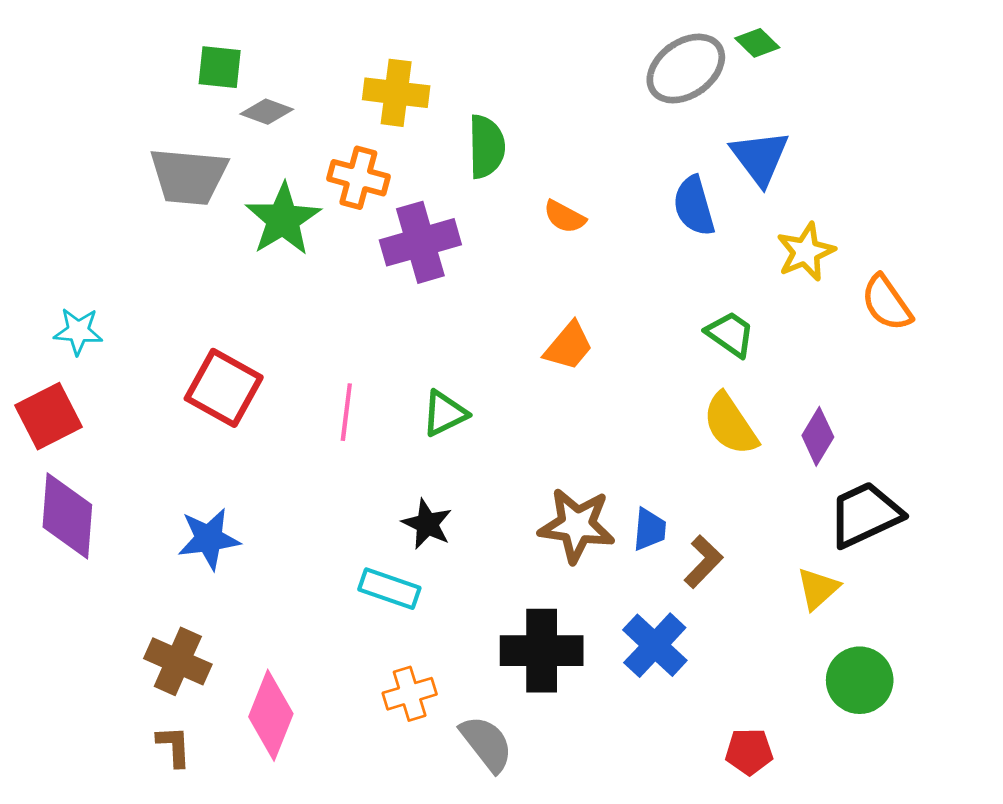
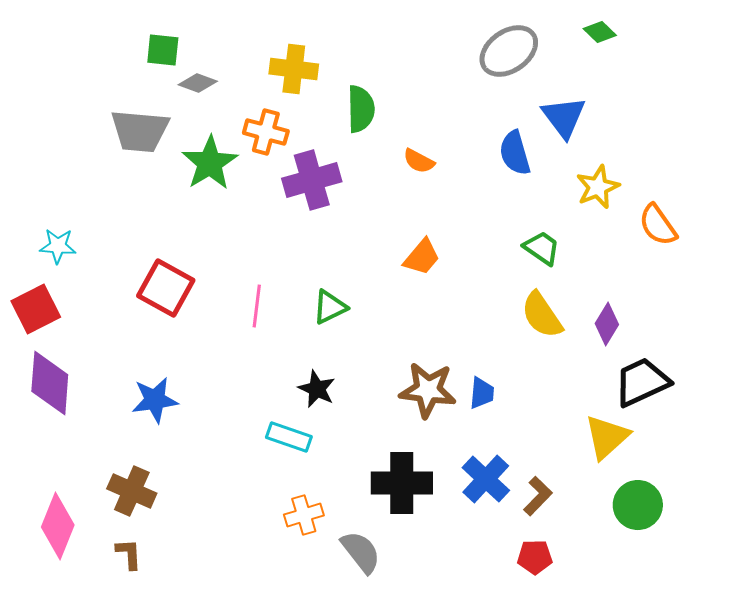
green diamond: (757, 43) -> (600, 32), moved
brown L-shape: (703, 562) -> (538, 496), moved
yellow triangle: (818, 589) -> (607, 437), size x1.4
pink diamond: (271, 715) -> (58, 526), moved
red pentagon: (749, 752) -> (535, 557), moved

